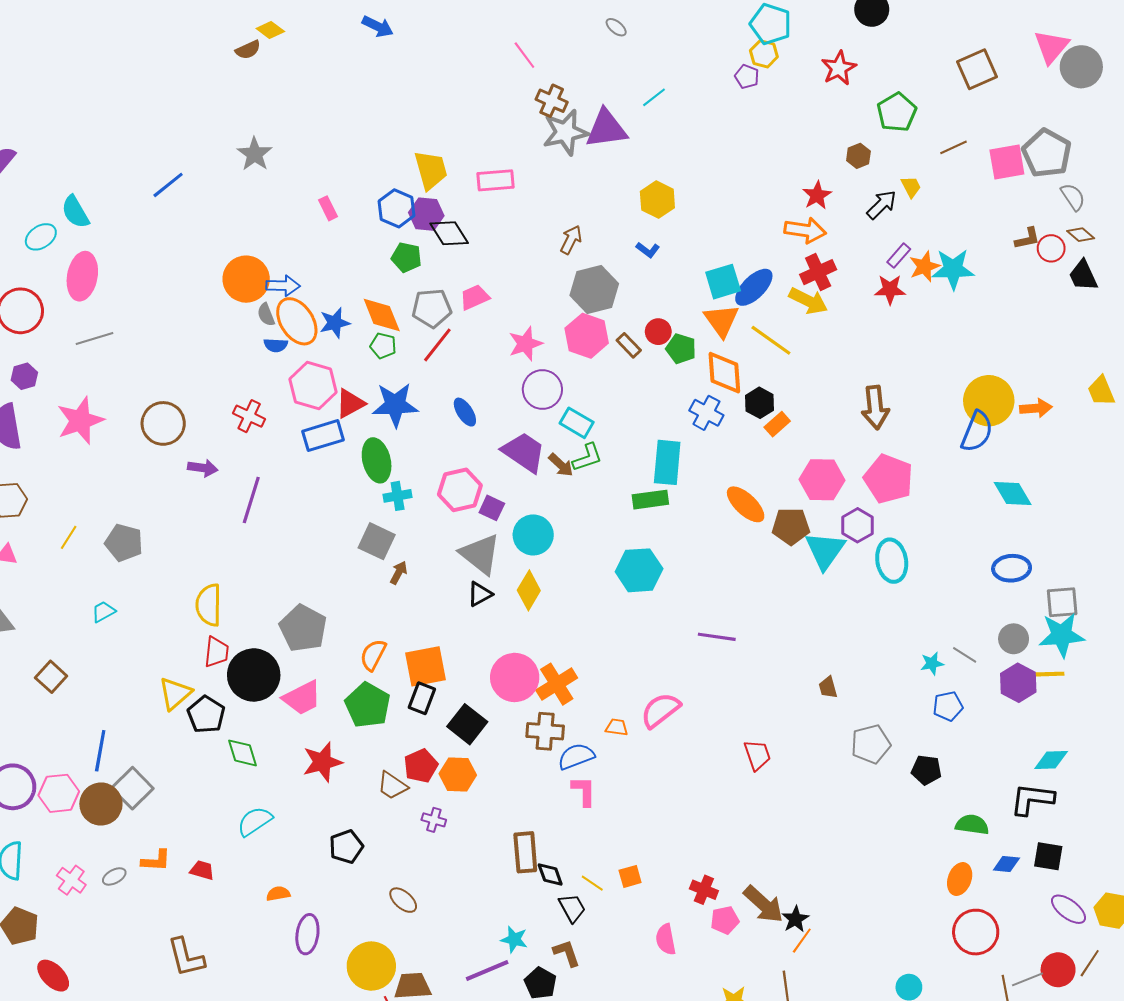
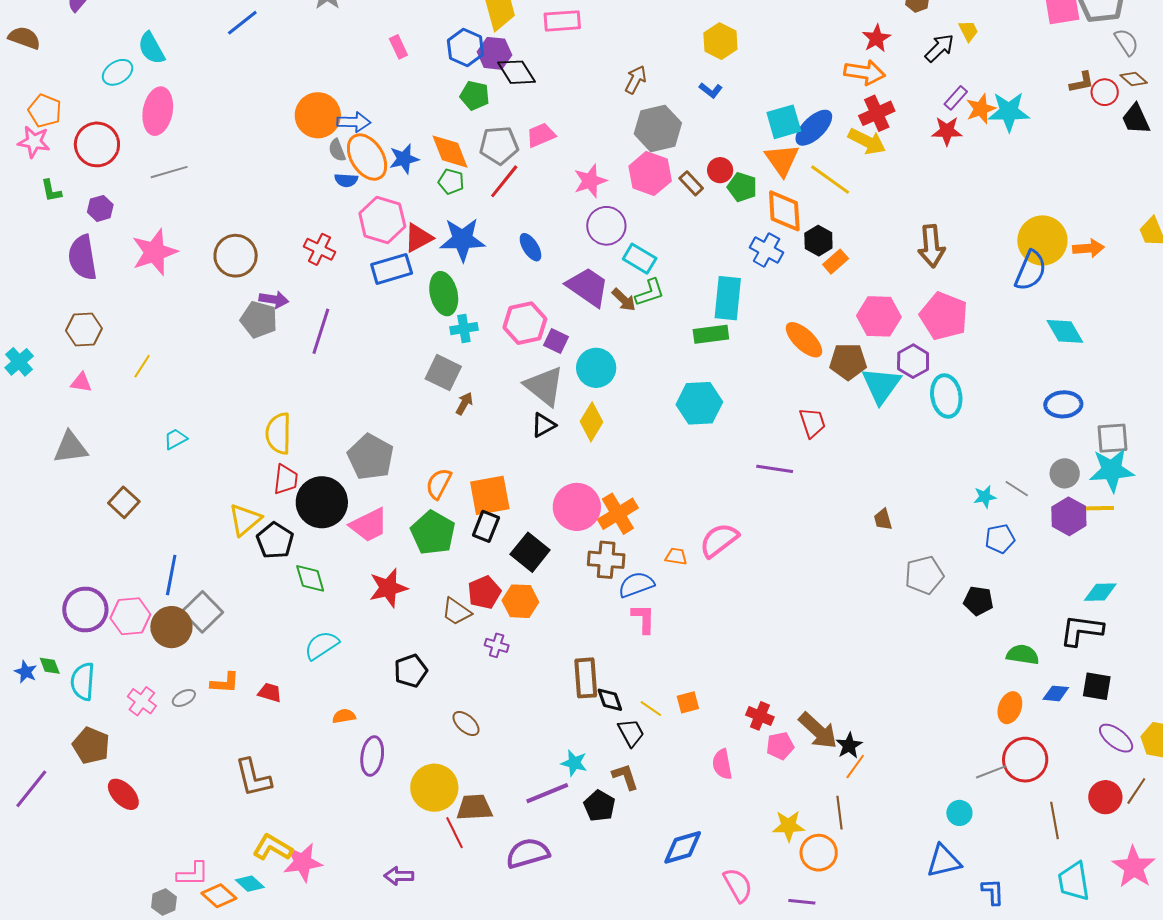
gray pentagon: (124, 543) -> (259, 320), moved
red trapezoid: (757, 755) -> (812, 423), moved
gray line: (1028, 979) -> (991, 772), moved

